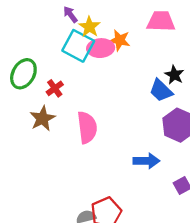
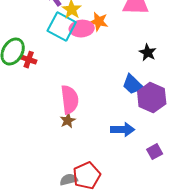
red cross: (55, 88) -> (29, 60), moved, turned -35
blue trapezoid: (161, 91) -> (133, 85), moved
brown star: (42, 118) -> (68, 121), moved, size x0.7

